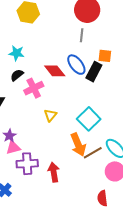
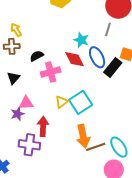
cyan star: (17, 53) -> (81, 40), moved
cyan square: (89, 119) -> (81, 102), moved
pink triangle: (13, 147) -> (26, 103), moved
red arrow: (54, 172) -> (43, 126), moved

